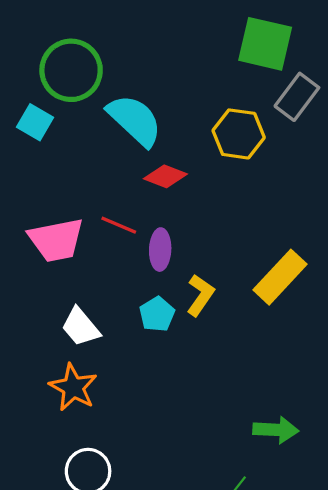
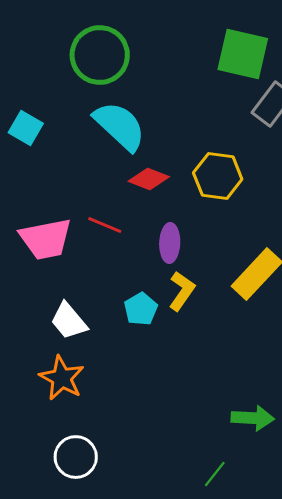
green circle: (71, 70) -> (100, 55), moved
yellow hexagon: (239, 134) -> (218, 176), moved
purple ellipse: (160, 250) -> (170, 243), moved

